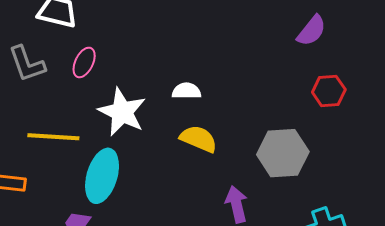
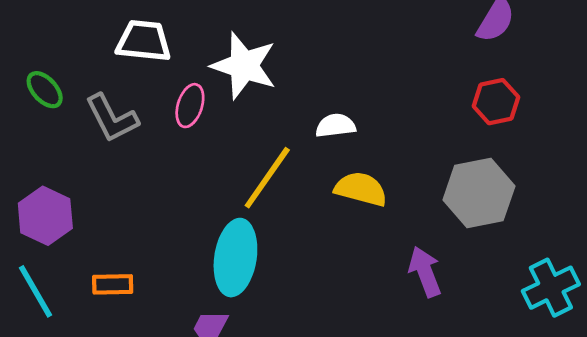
red hexagon: (329, 91) -> (496, 102), moved
white star: (122, 112) -> (244, 66), moved
yellow line: (53, 137) -> (267, 178), moved, turned -51

